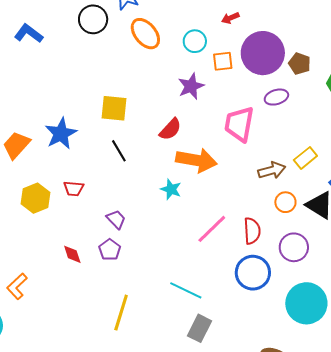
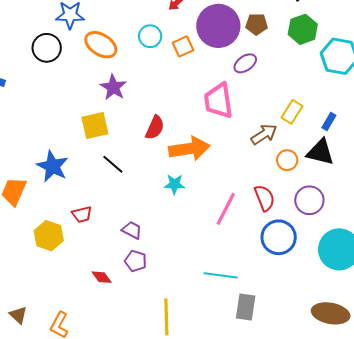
purple star: (191, 86) -> (113, 87), moved

